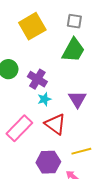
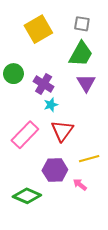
purple triangle: (77, 99) -> (86, 83), moved
red triangle: (55, 124) -> (62, 131), turned 30

